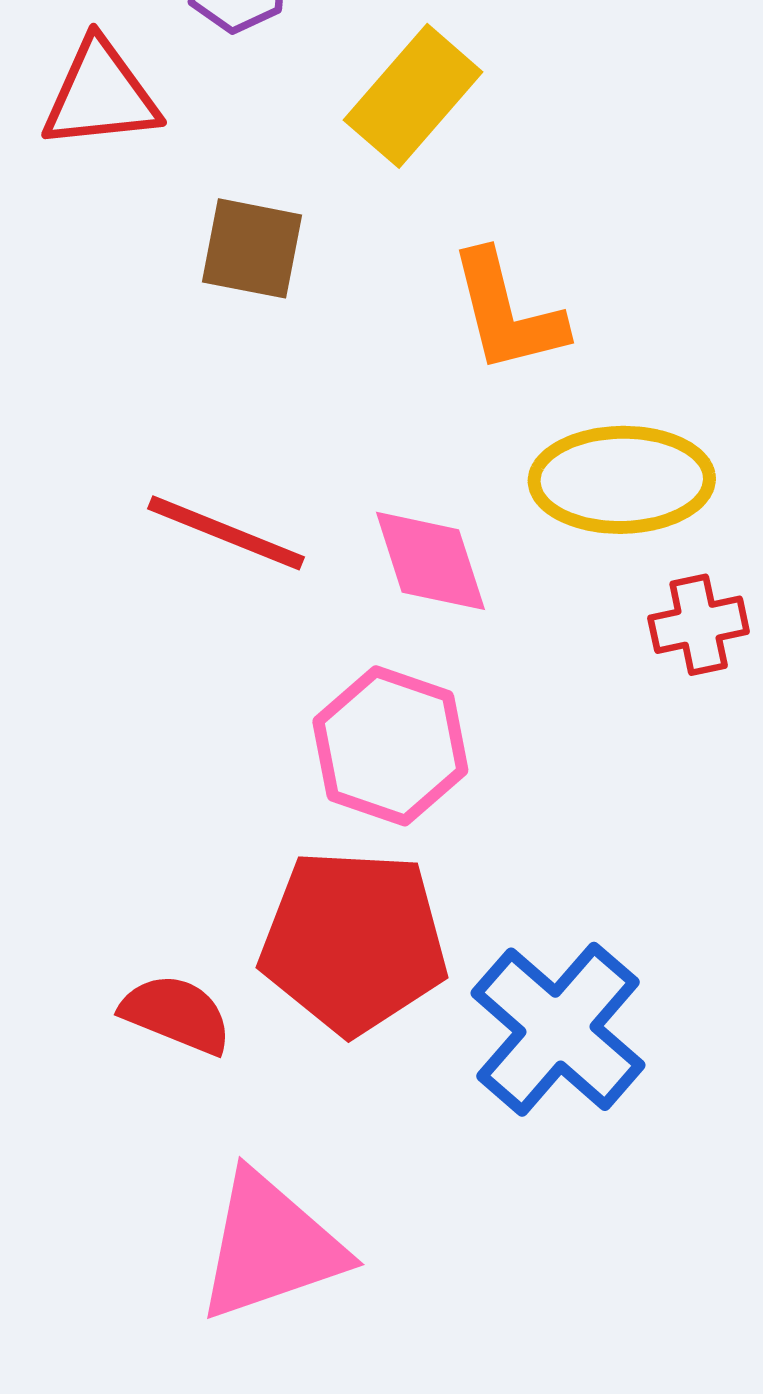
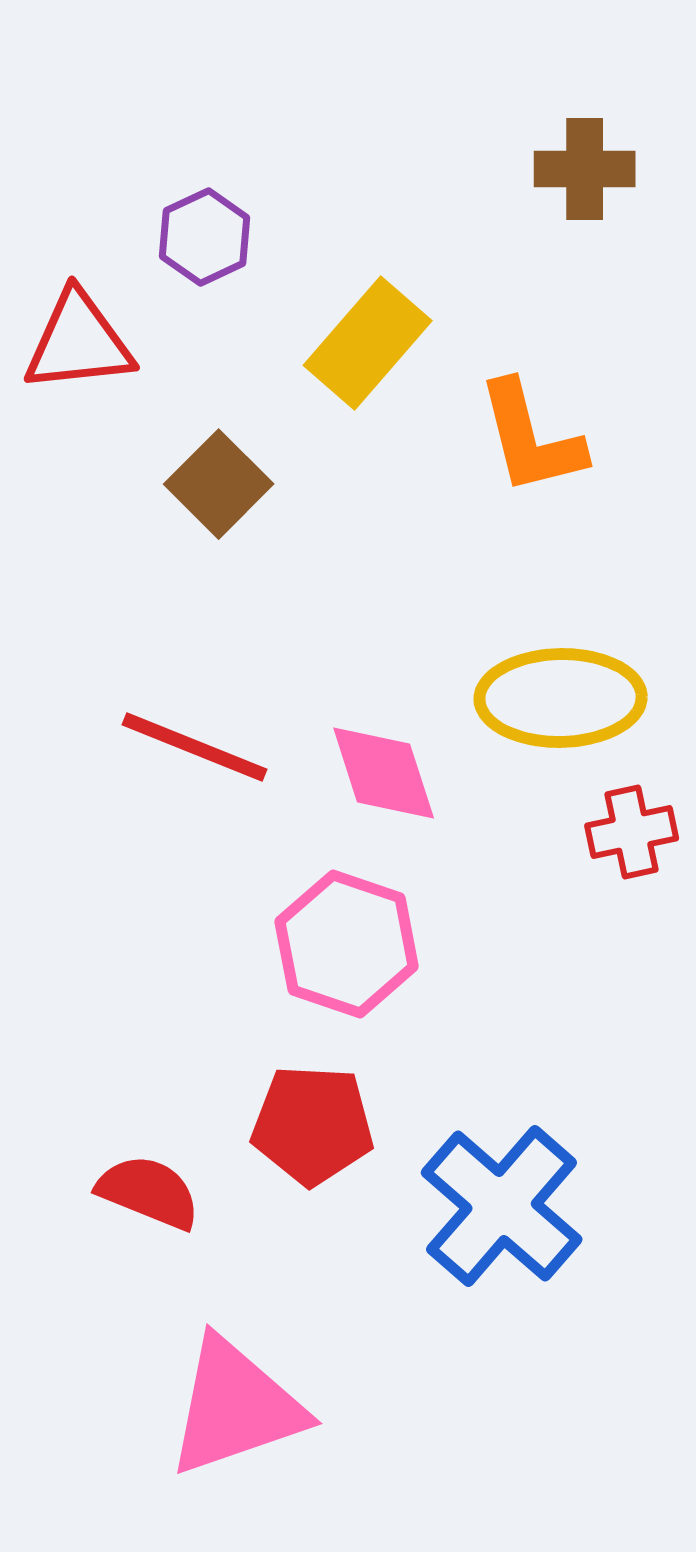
brown square: (252, 248) -> (219, 484), turned 34
orange L-shape: (507, 312) -> (531, 438), moved
red pentagon: (354, 942) -> (313, 1125), size x0.7

